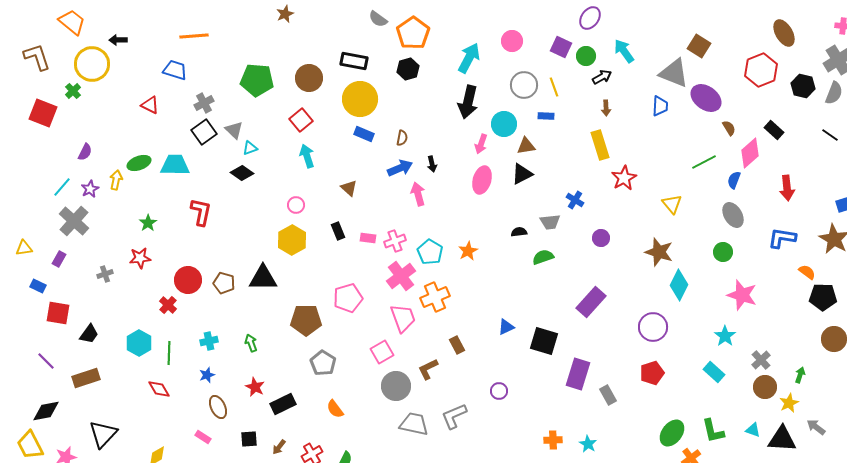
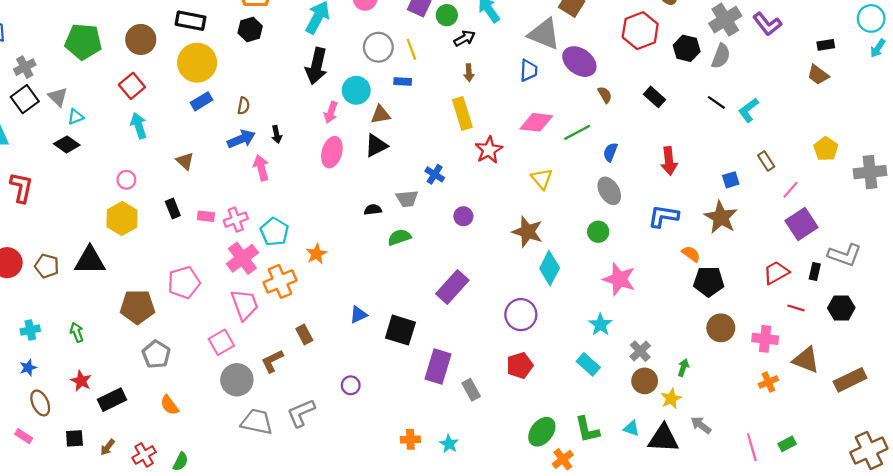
blue rectangle: (364, 134) -> (202, 101), turned -54
pink diamond: (750, 153) -> (536, 122), moved, turned 48
orange star: (468, 251) -> (316, 254), moved

